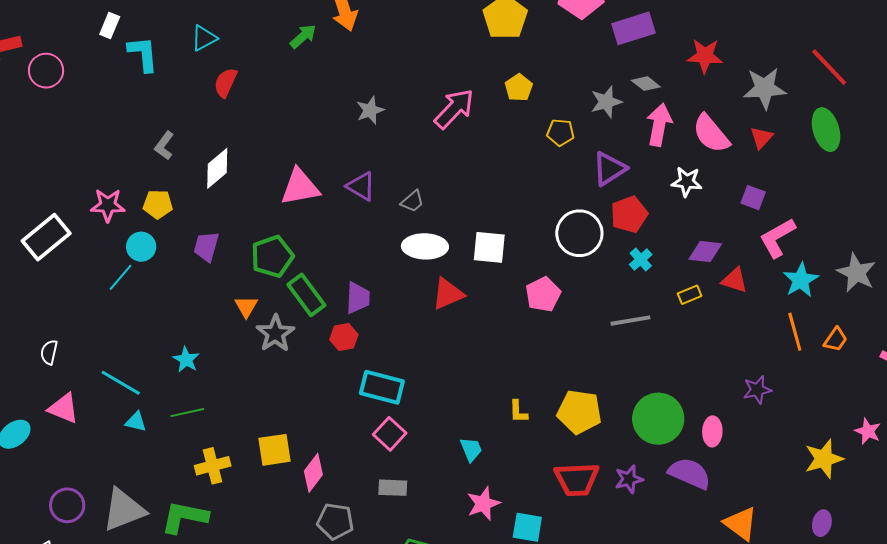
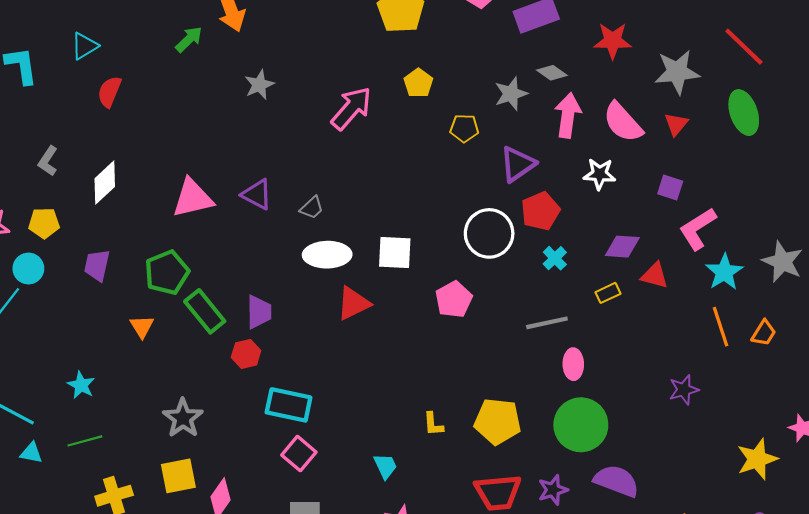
gray star: (370, 110) -> (259, 85), moved
gray star: (275, 333) -> (183, 418), moved
pink ellipse: (712, 431) -> (573, 364), moved

